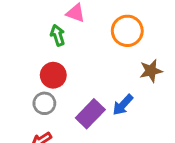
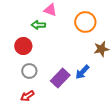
green arrow: (58, 35) -> (38, 25), turned -72
red circle: (53, 75) -> (23, 46), moved

